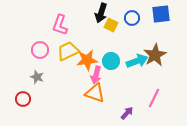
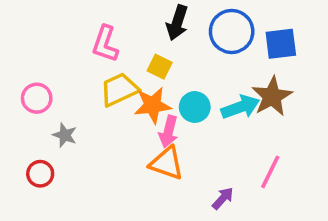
blue square: (161, 14) -> (281, 44), moved
blue circle: (132, 18) -> (232, 31), size x1.6
yellow square: (111, 25) -> (160, 67), moved
pink circle: (40, 50) -> (37, 98), moved

